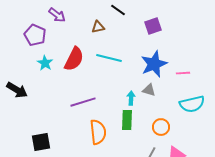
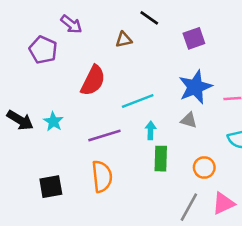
cyan line: (109, 58) -> (138, 101), moved, turned -35
cyan star: (45, 63) -> (53, 121), moved
cyan arrow: (131, 98) -> (151, 130), moved
orange semicircle: (98, 132) -> (102, 176), moved

